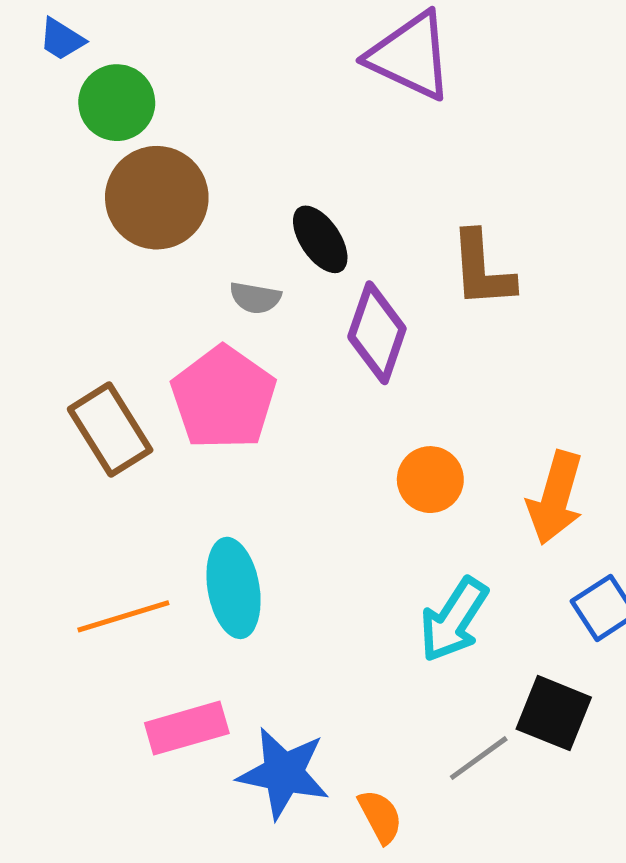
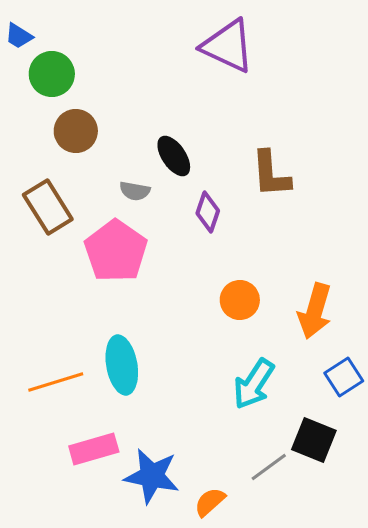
brown circle: (157, 198) -> (76, 131), size x0.7
purple diamond: (377, 333) -> (208, 212), size x0.7
brown rectangle: (110, 430) -> (48, 207), moved
orange semicircle: (380, 816) -> (210, 502), turned -104

